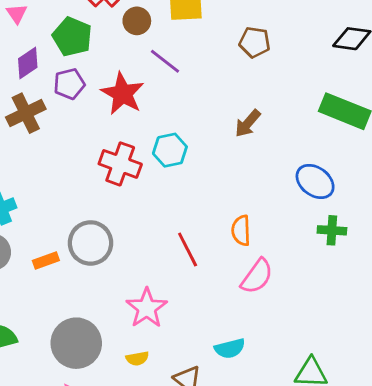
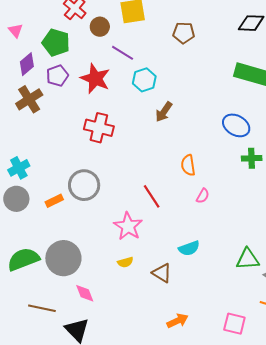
brown arrow: (248, 123) -> (164, 112), moved
cyan hexagon: (170, 150) -> (144, 80), moved
red line: (188, 250) -> (152, 196), moved
pink semicircle: (257, 276) -> (203, 196), size x0.6
gray circle: (76, 343) -> (63, 258), moved

